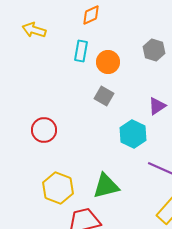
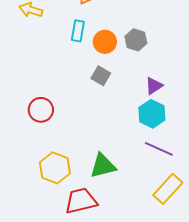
gray hexagon: (154, 50) -> (136, 40), moved
cyan hexagon: (133, 134) -> (152, 114), moved

